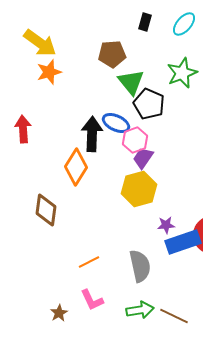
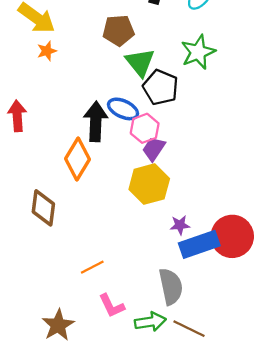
orange star: (49, 72) -> (47, 51), size x0.7
gray semicircle: (140, 266) -> (171, 286), moved
pink L-shape: (92, 300) -> (112, 306), moved
brown star: (59, 313) -> (58, 325), size x1.6

